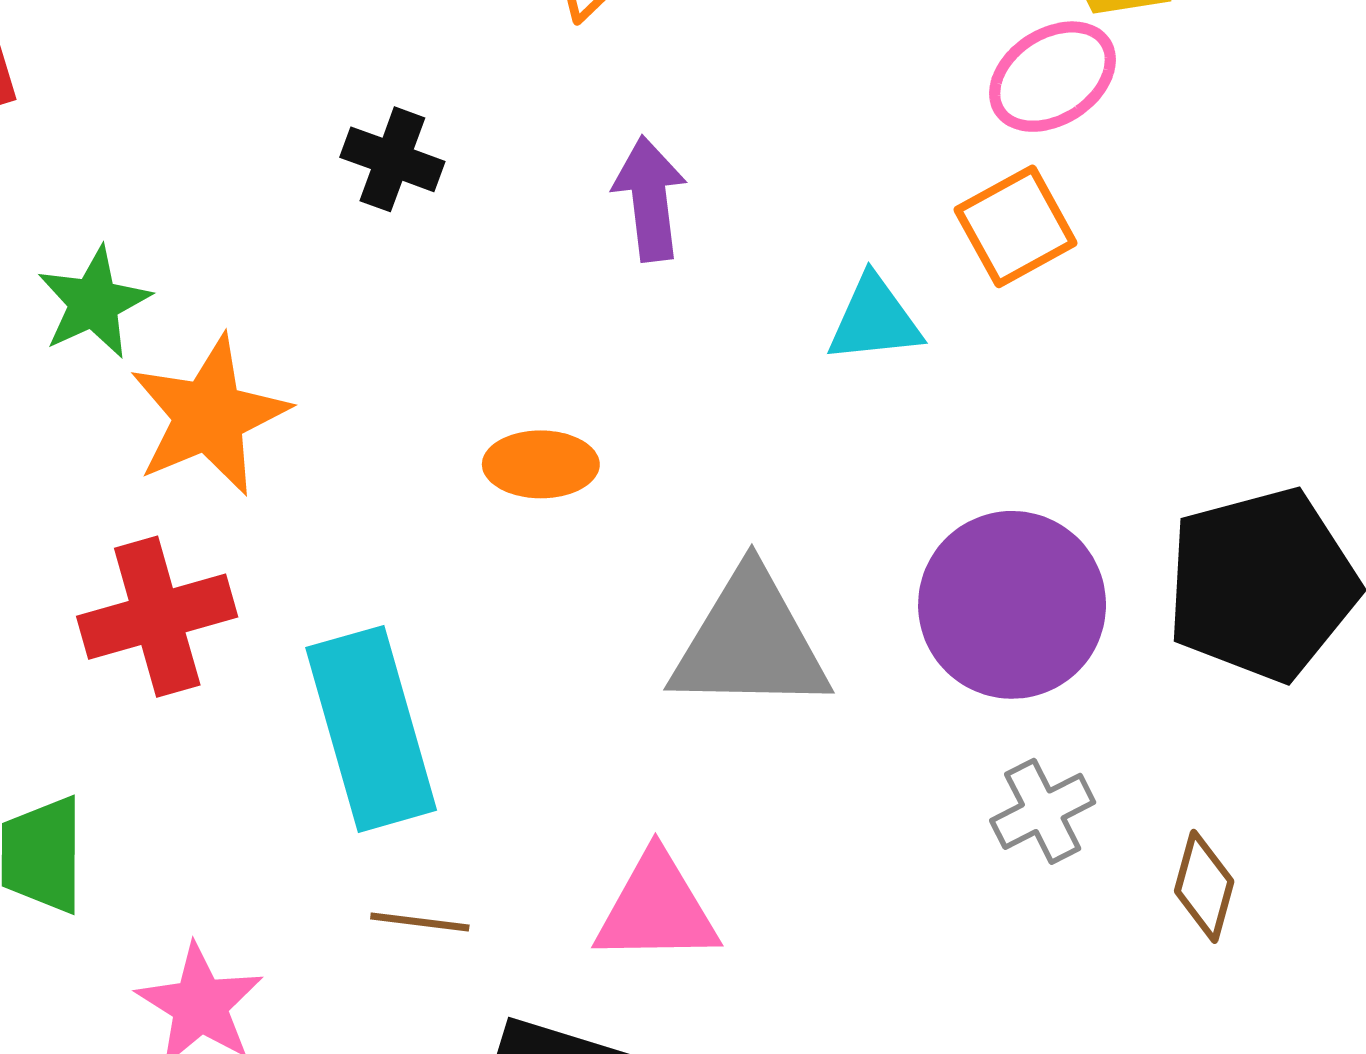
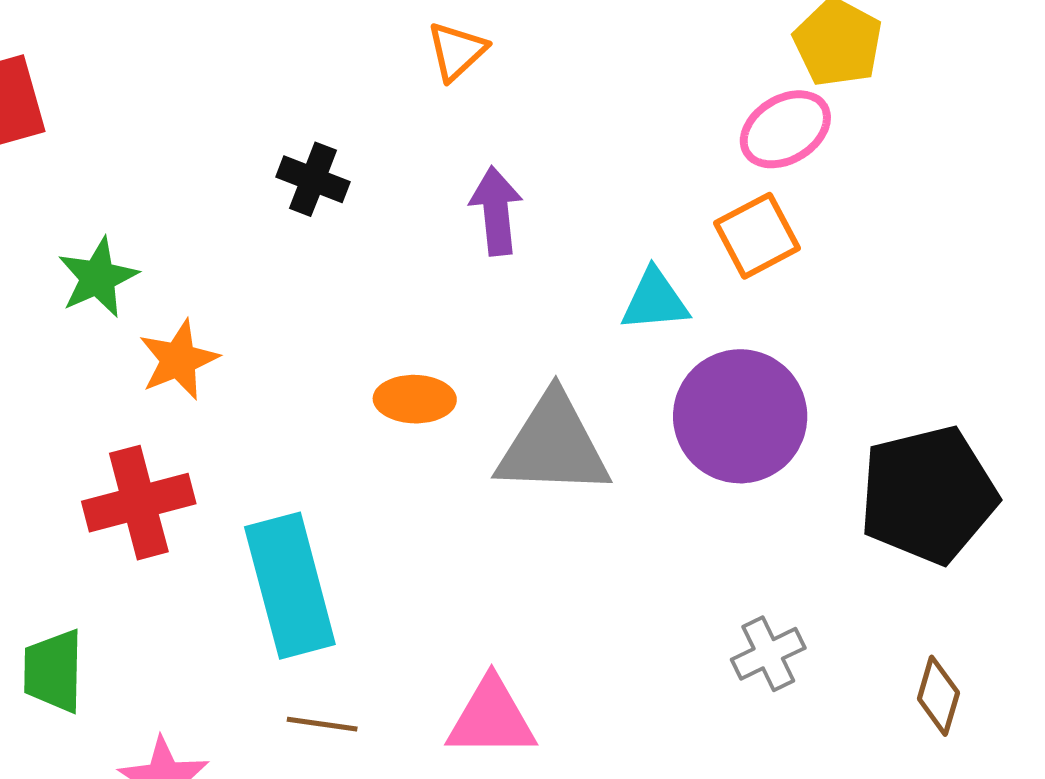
orange star: (209, 416) -> (179, 360), size x0.7
purple circle: (1012, 605) -> (740, 416), moved
gray triangle: (750, 642) -> (553, 445), moved
brown diamond: (1204, 886) -> (938, 696), moved

